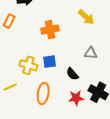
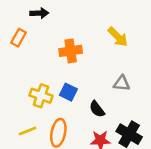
blue square: (50, 62) -> (68, 92), turned 32
yellow line: (10, 87) -> (27, 131), moved

